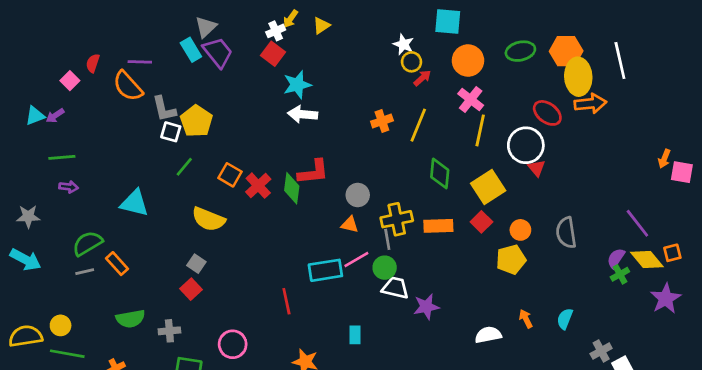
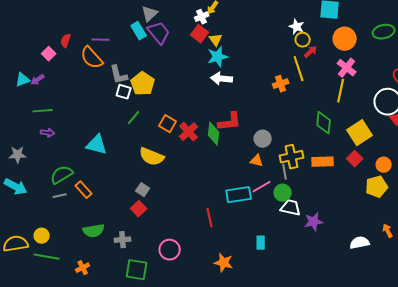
yellow triangle: (321, 26) -> (216, 40), moved, turned -32
yellow line: (418, 125) -> (299, 69), moved, turned -40
yellow line: (480, 130) -> (341, 91), moved

